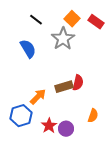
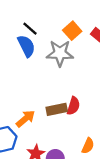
gray star: (63, 39) -> (60, 53), turned 30
blue semicircle: (28, 49) -> (26, 46), moved

